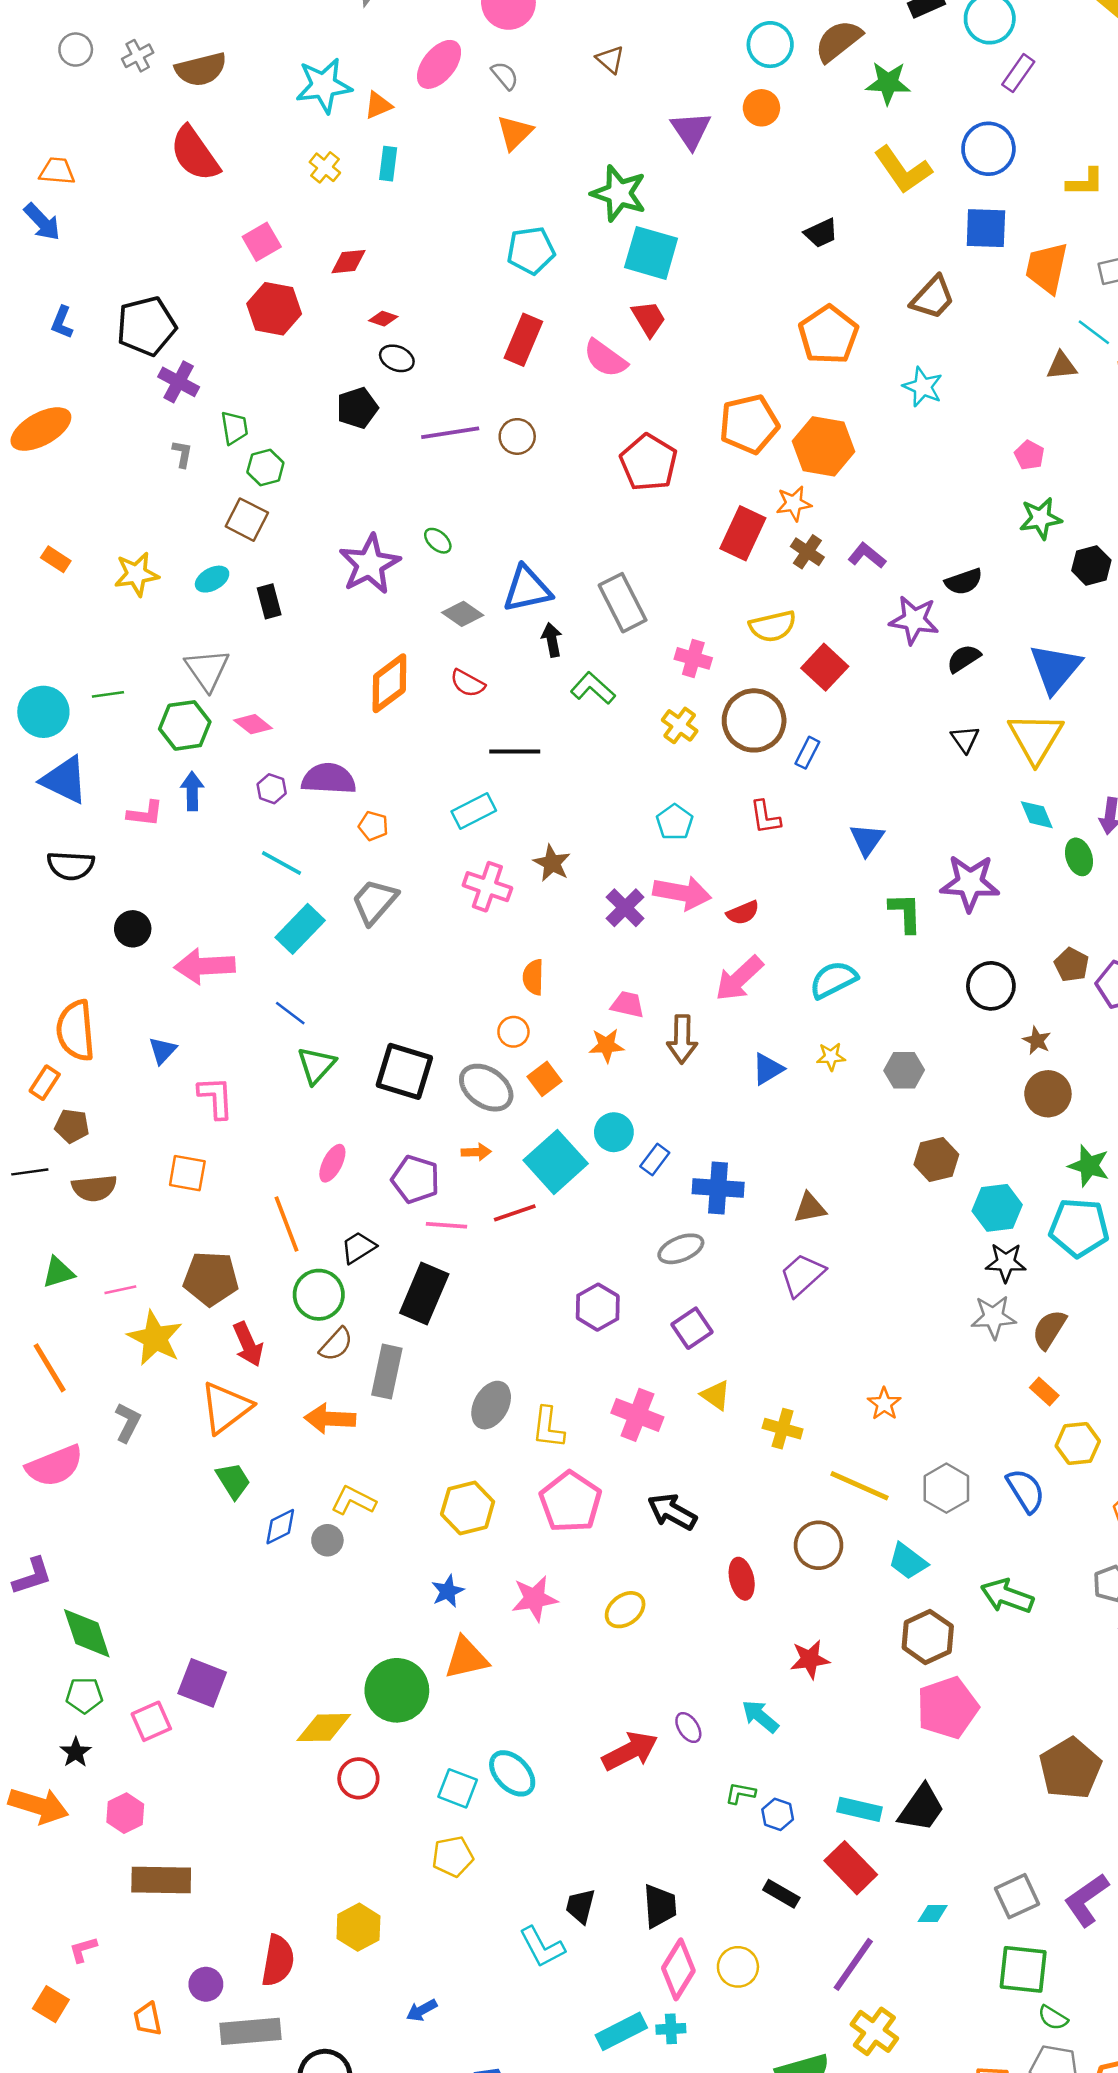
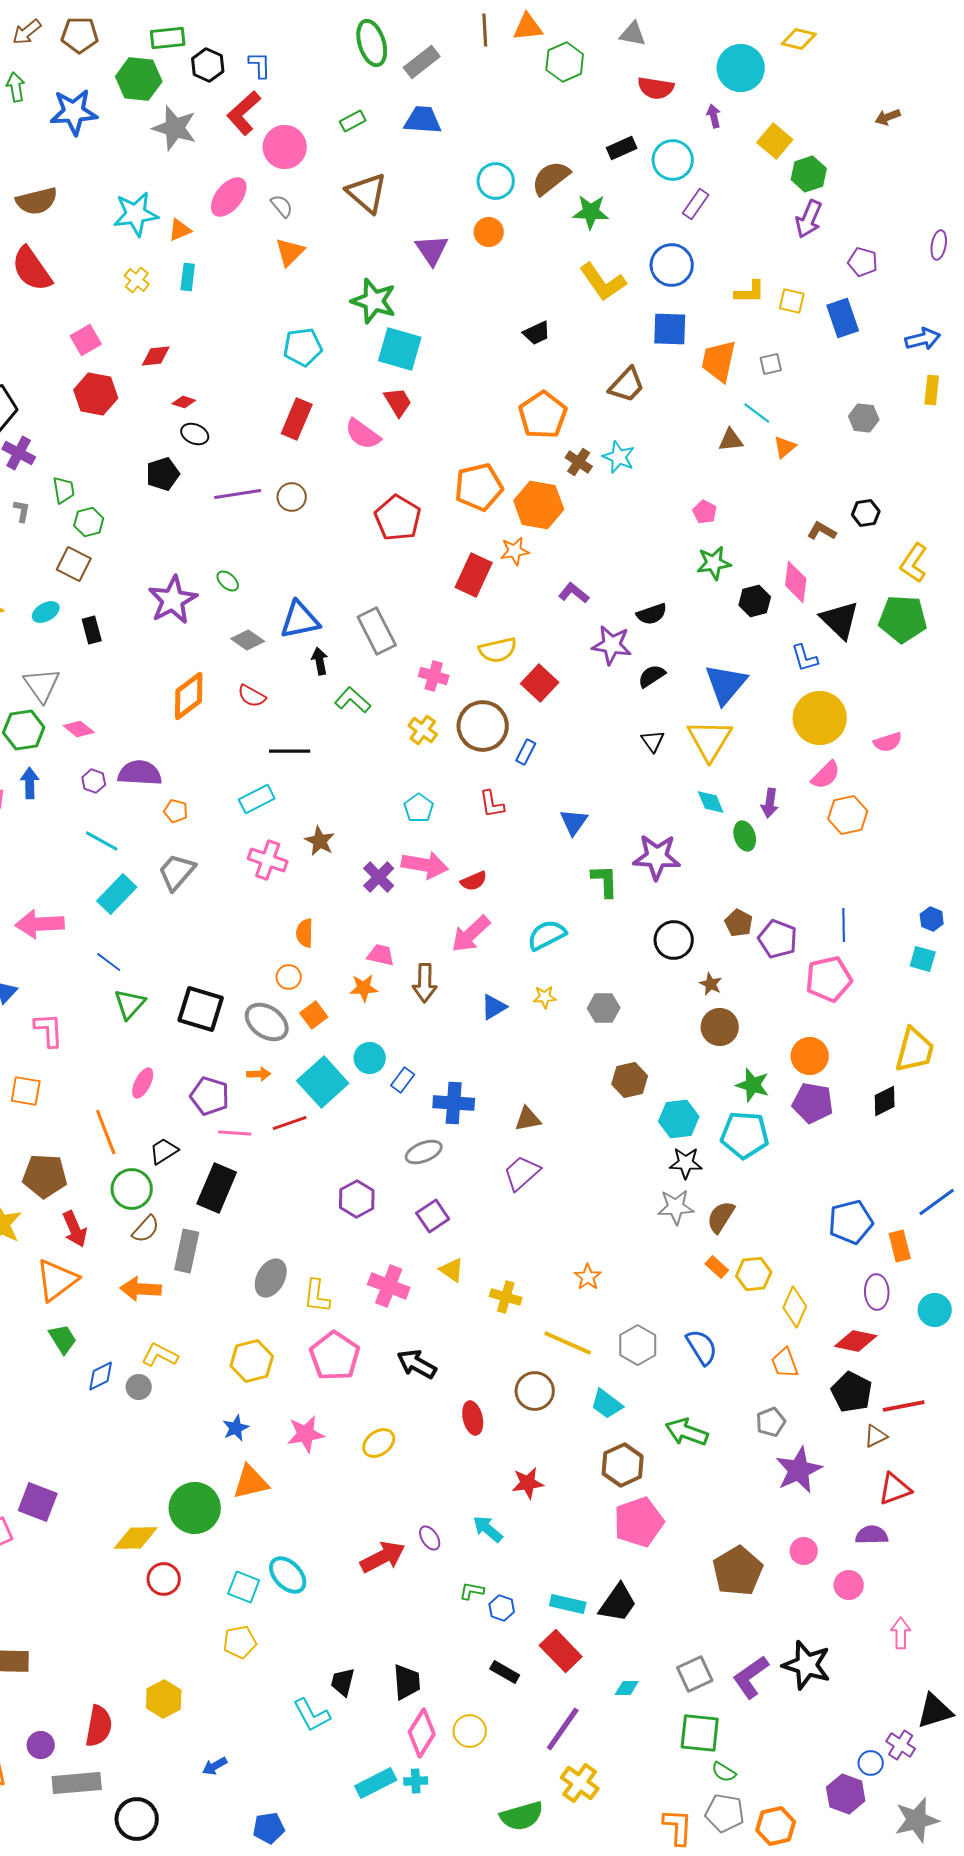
brown triangle: (610, 59) -> (367, 193), size x1.8
brown cross: (807, 552) -> (579, 462), moved
yellow hexagon: (1078, 1444) -> (754, 1274), moved

